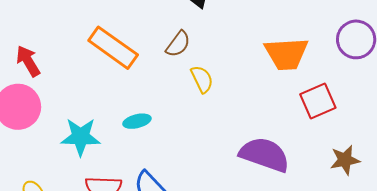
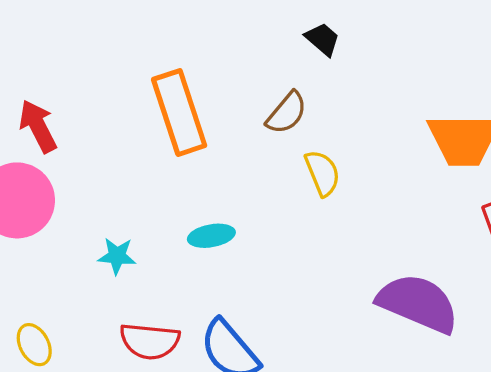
orange rectangle: (113, 48) -> (179, 112), turned 33
cyan star: (81, 137) -> (117, 256), size x0.6

